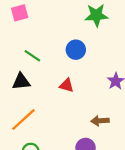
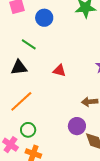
blue circle: (76, 50) -> (44, 18), moved

